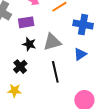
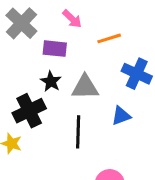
black cross: (20, 67) -> (29, 111), size x1.5

